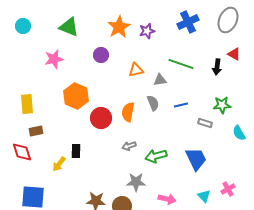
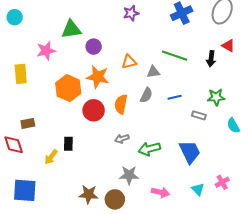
green triangle: (69, 27) -> (71, 29), moved, turned -30
orange star: (119, 27) -> (98, 77), moved, turned -30
purple star: (147, 31) -> (131, 13), moved
gray semicircle: (153, 103) -> (146, 95), turned 49
yellow rectangle: (27, 104) -> (21, 74), moved

